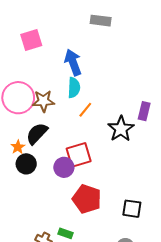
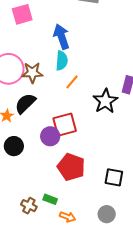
black circle: (26, 164) -> (14, 146), moved

